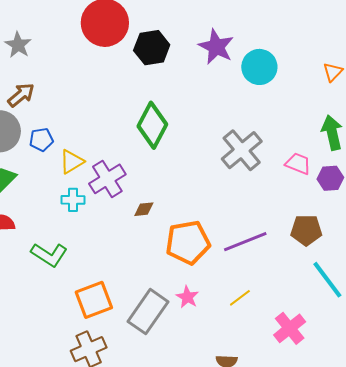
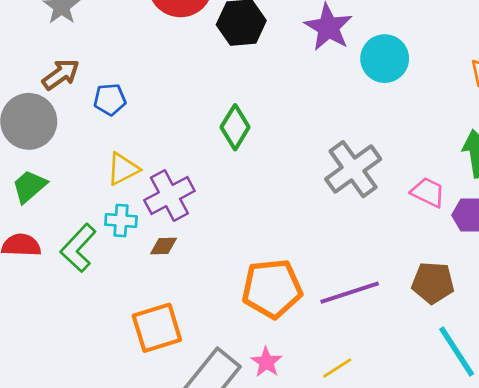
green diamond: (152, 125) -> (235, 127), size x0.7
blue pentagon: (41, 140) -> (110, 99), moved
brown diamond: (144, 209) -> (163, 246), moved
green L-shape: (49, 255) -> (78, 248), moved, turned 96
orange square: (94, 300) -> (157, 328), moved

